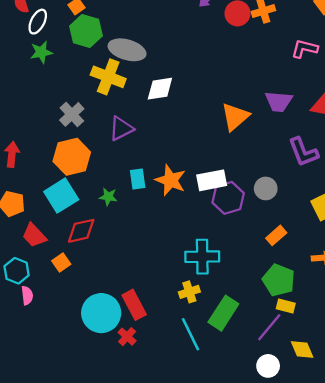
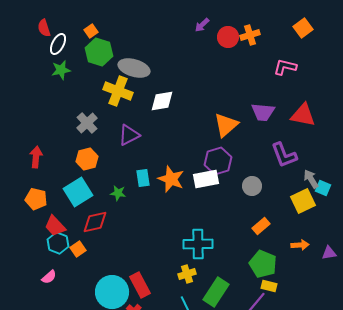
orange hexagon: (72, 157) -> (87, 159), size x0.7
purple hexagon: (228, 198) -> (218, 161), moved
cyan hexagon: (17, 271) -> (58, 243), moved
pink semicircle: (27, 295) -> (49, 277), turned 56

